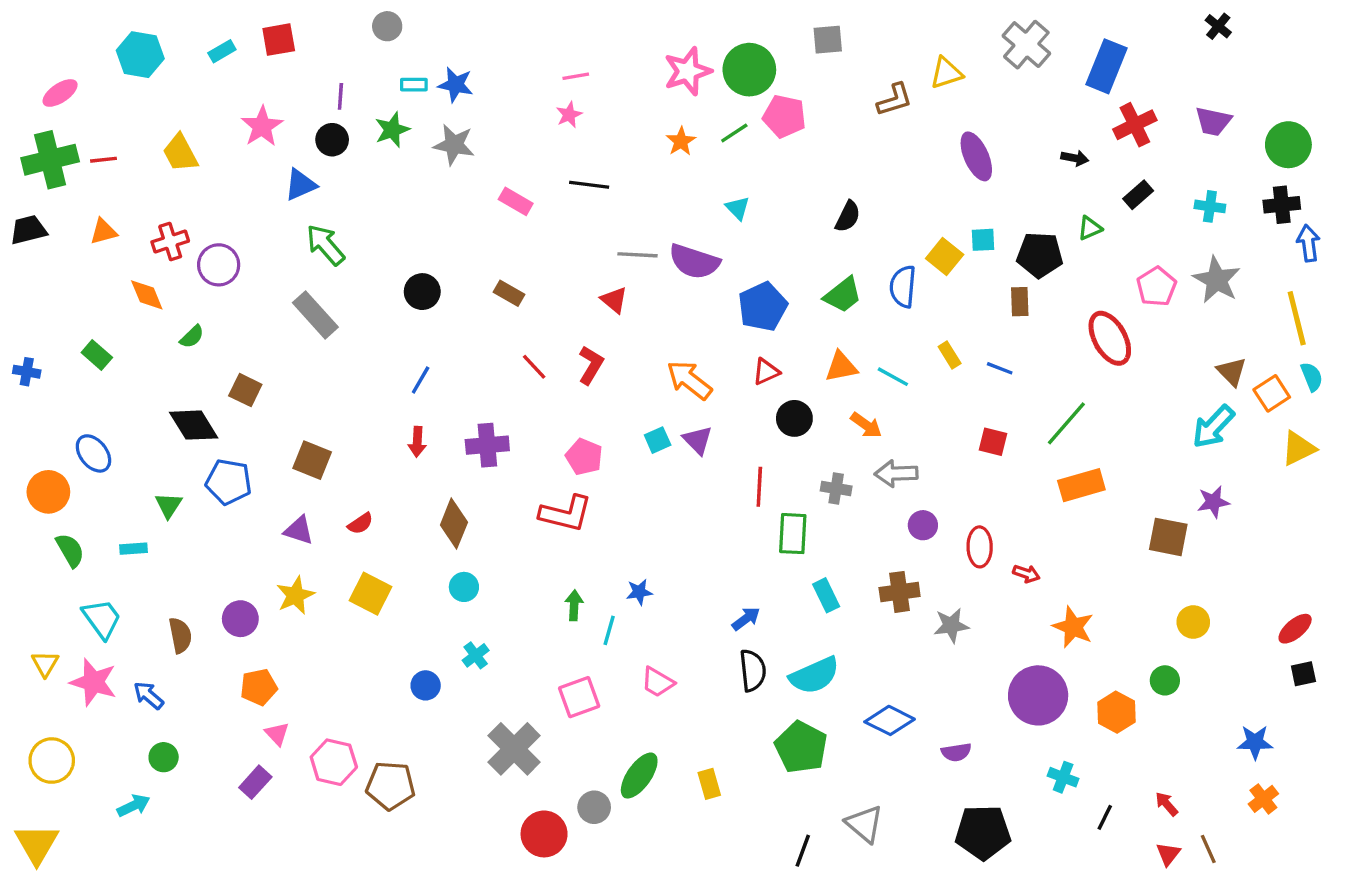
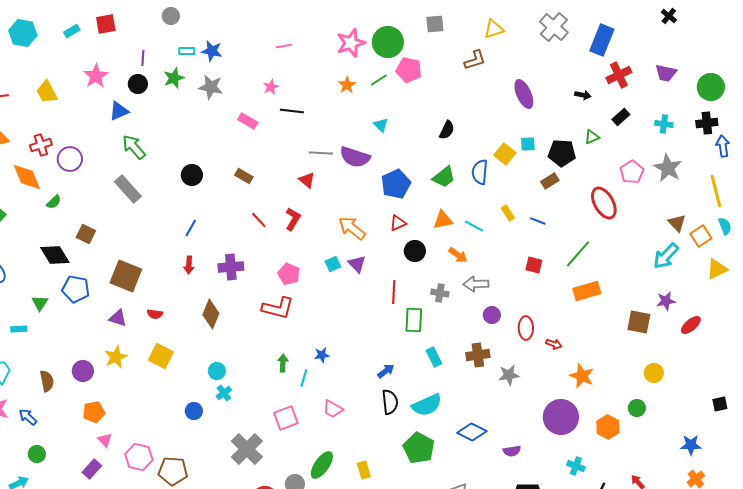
yellow triangle: (946, 73) -> (494, 29), moved
pink star: (569, 115) -> (271, 87), moved
orange diamond: (147, 295) -> (27, 177), size x1.4
brown rectangle: (1020, 302) -> (550, 181), turned 60
brown square: (312, 460) -> (126, 276), size x1.4
red semicircle: (360, 524) -> (155, 314), turned 42
cyan circle: (464, 587) -> (217, 371), moved
red ellipse: (1295, 629) -> (691, 325), moved

